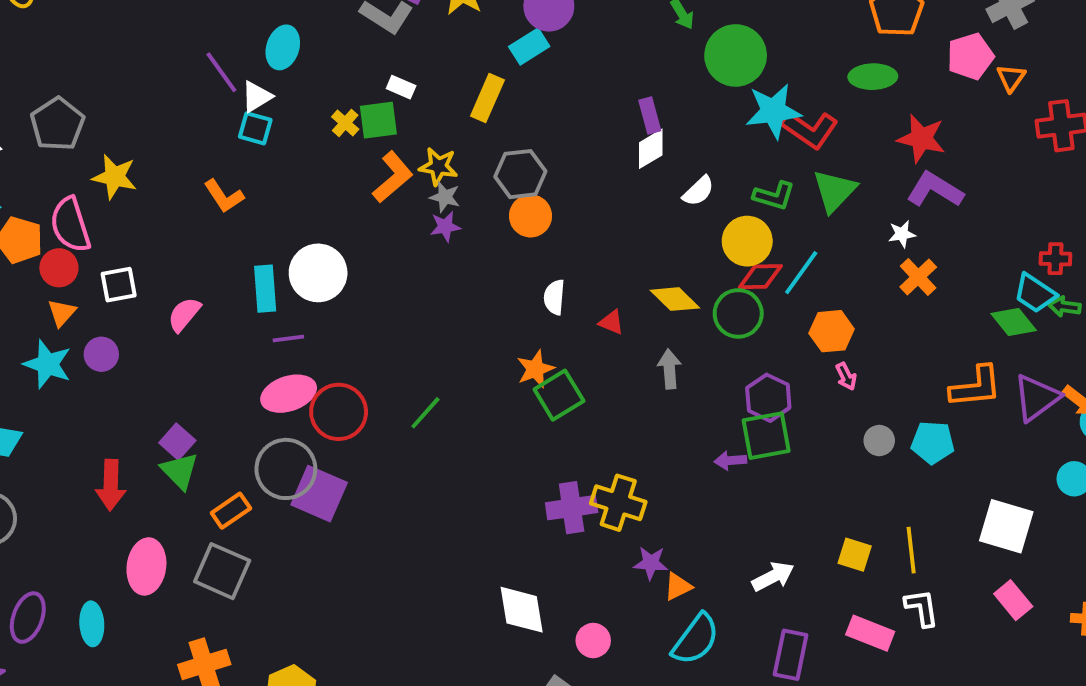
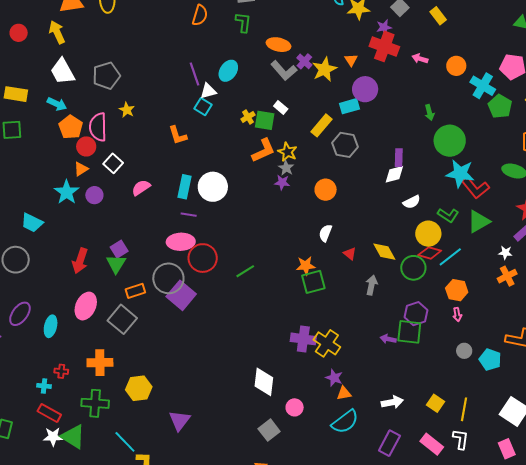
gray hexagon: (520, 174) -> (345, 145), moved
yellow star: (115, 177) -> (127, 110), size x0.7
white square: (119, 285) -> (113, 163), turned 36

